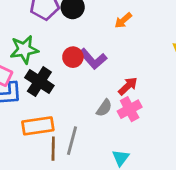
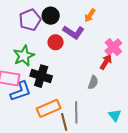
red circle: (73, 57) -> (56, 42), moved
purple L-shape: (93, 59) -> (74, 32), moved
pink cross: (130, 109) -> (113, 47), moved

